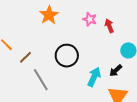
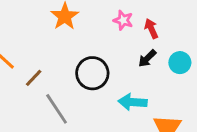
black arrow: (116, 71) -> (147, 58), moved
cyan arrow: (94, 77) -> (133, 102), turned -108

